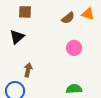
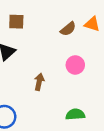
brown arrow: (28, 70) -> (39, 82), moved

